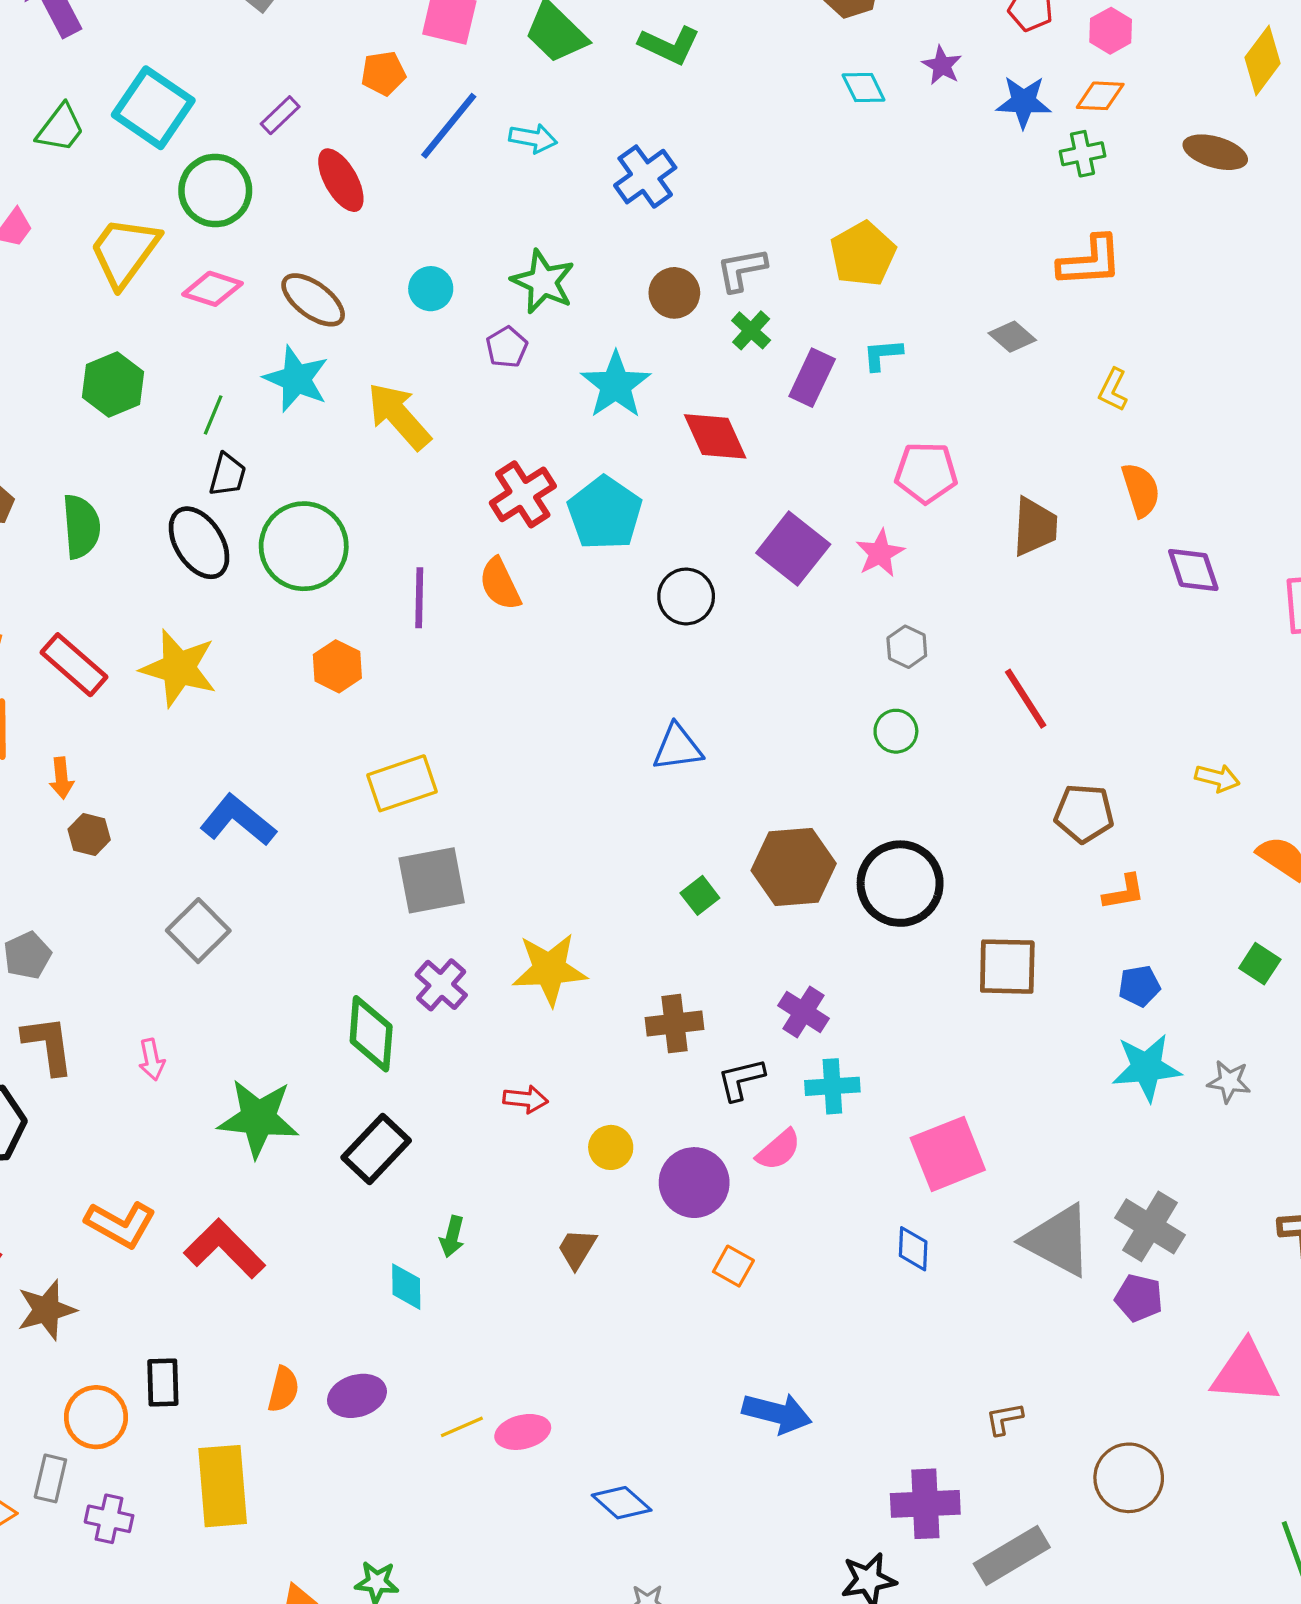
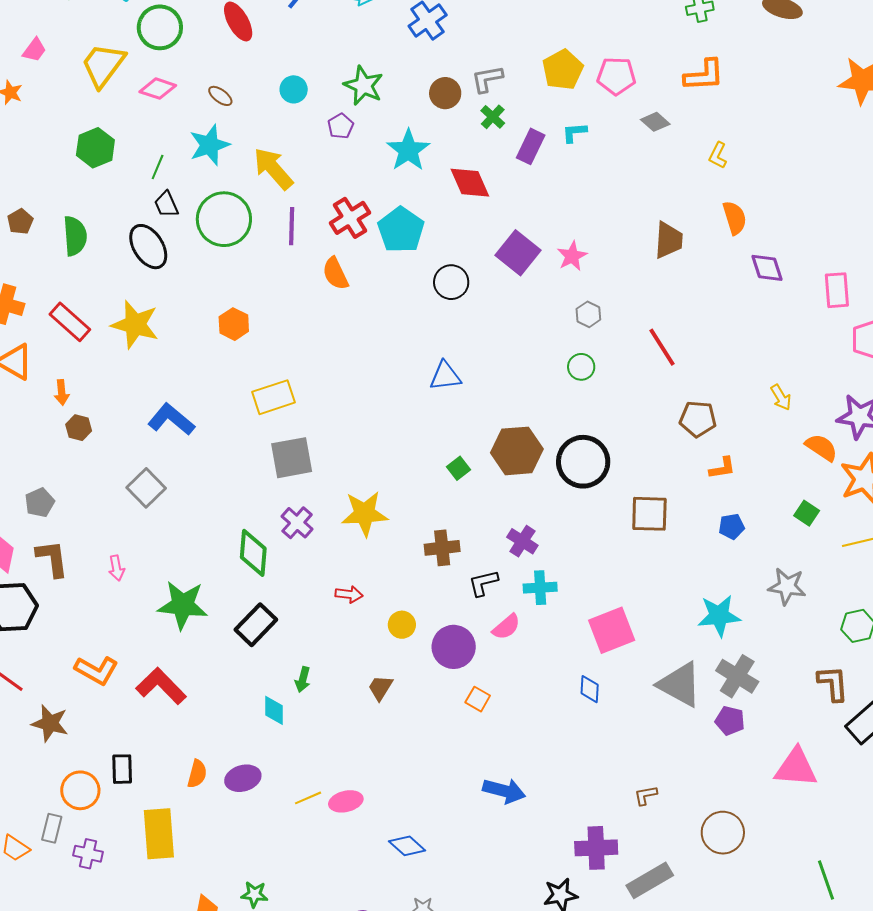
brown ellipse: (313, 300) -> (220, 96), size x0.6
cyan star: (296, 379) -> (210, 145), turned 30
pink pentagon: (926, 473) -> (616, 76), moved
black trapezoid: (228, 475) -> (166, 204), turned 140
green circle: (304, 546) -> (224, 219), moved
purple line: (419, 598) -> (292, 226), moved
yellow arrow: (1217, 778) -> (781, 397), turned 44
cyan star: (1146, 1068) -> (719, 616), moved
gray star: (1229, 1082) -> (787, 586), size x1.4
brown star: (46, 1310) -> (50, 723), turned 30

